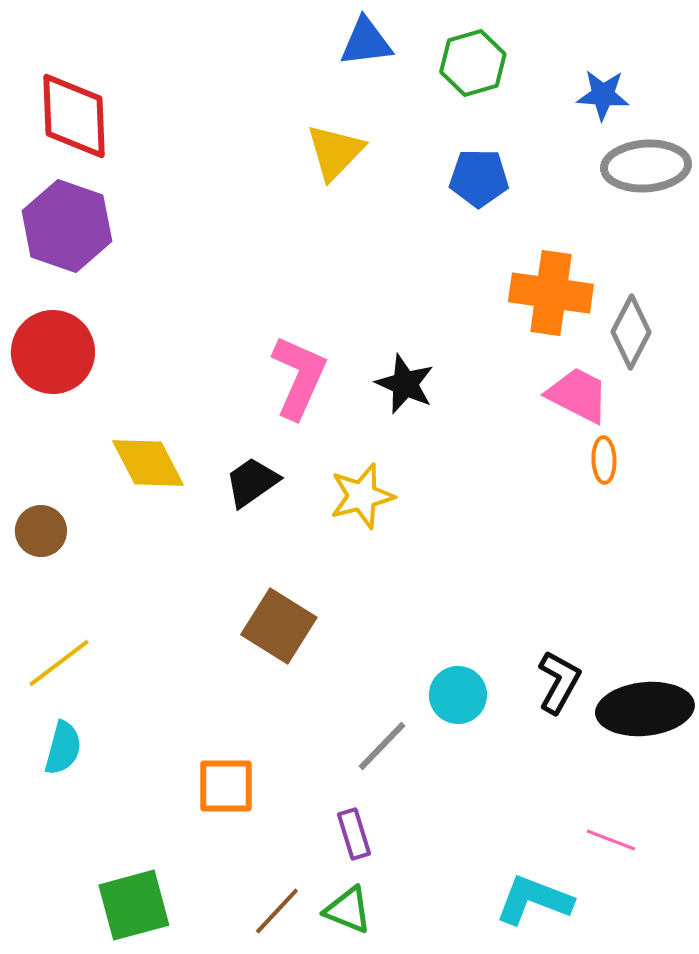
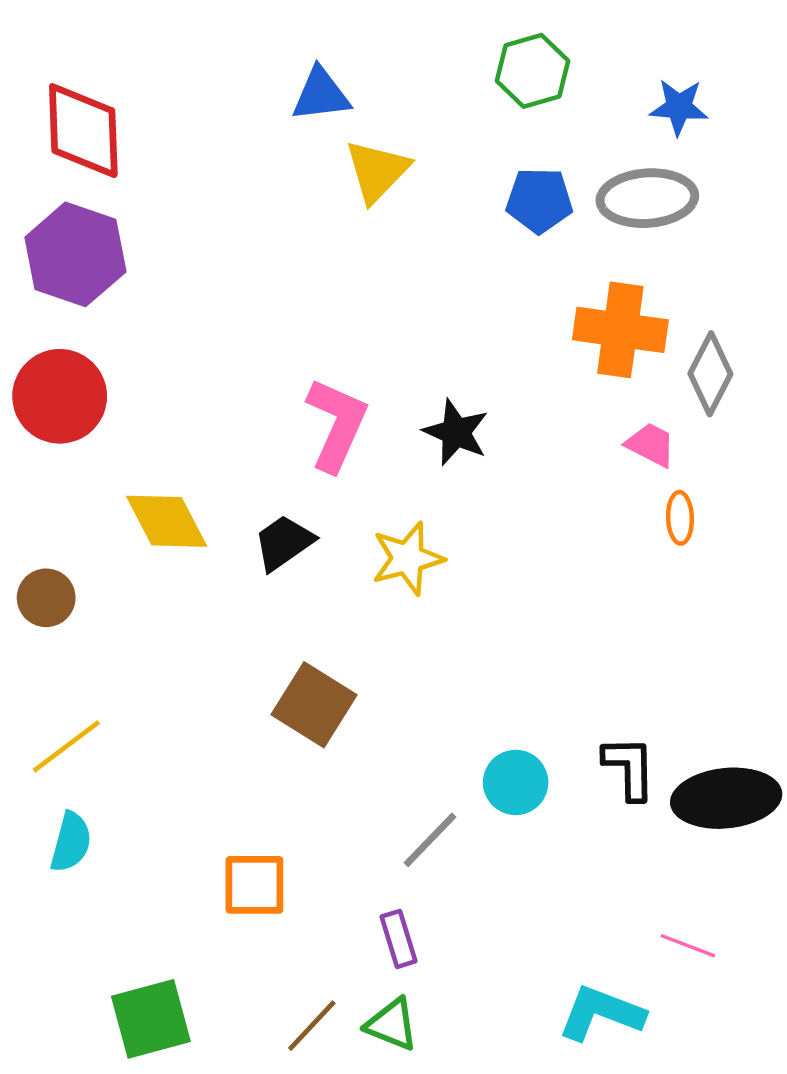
blue triangle: (366, 42) -> (321, 95), moved
gray ellipse: (646, 166) -> (647, 198), moved
pink trapezoid: (578, 395) -> (651, 445), size x0.7
black L-shape: (559, 682) -> (629, 768), turned -30

